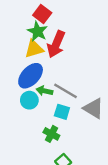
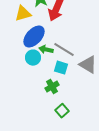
yellow triangle: (34, 49) -> (23, 14), moved
green cross: (51, 134) -> (52, 87), turned 32

